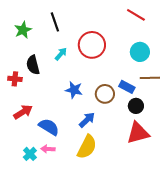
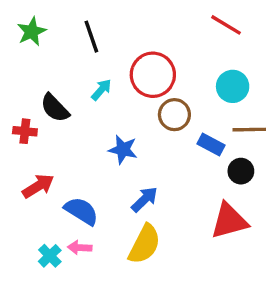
green star: (23, 30) -> (32, 32), moved
black semicircle: (33, 65) -> (55, 108), turned -30
brown circle: (105, 94) -> (174, 115), moved
black circle: (136, 106) -> (241, 171), moved

